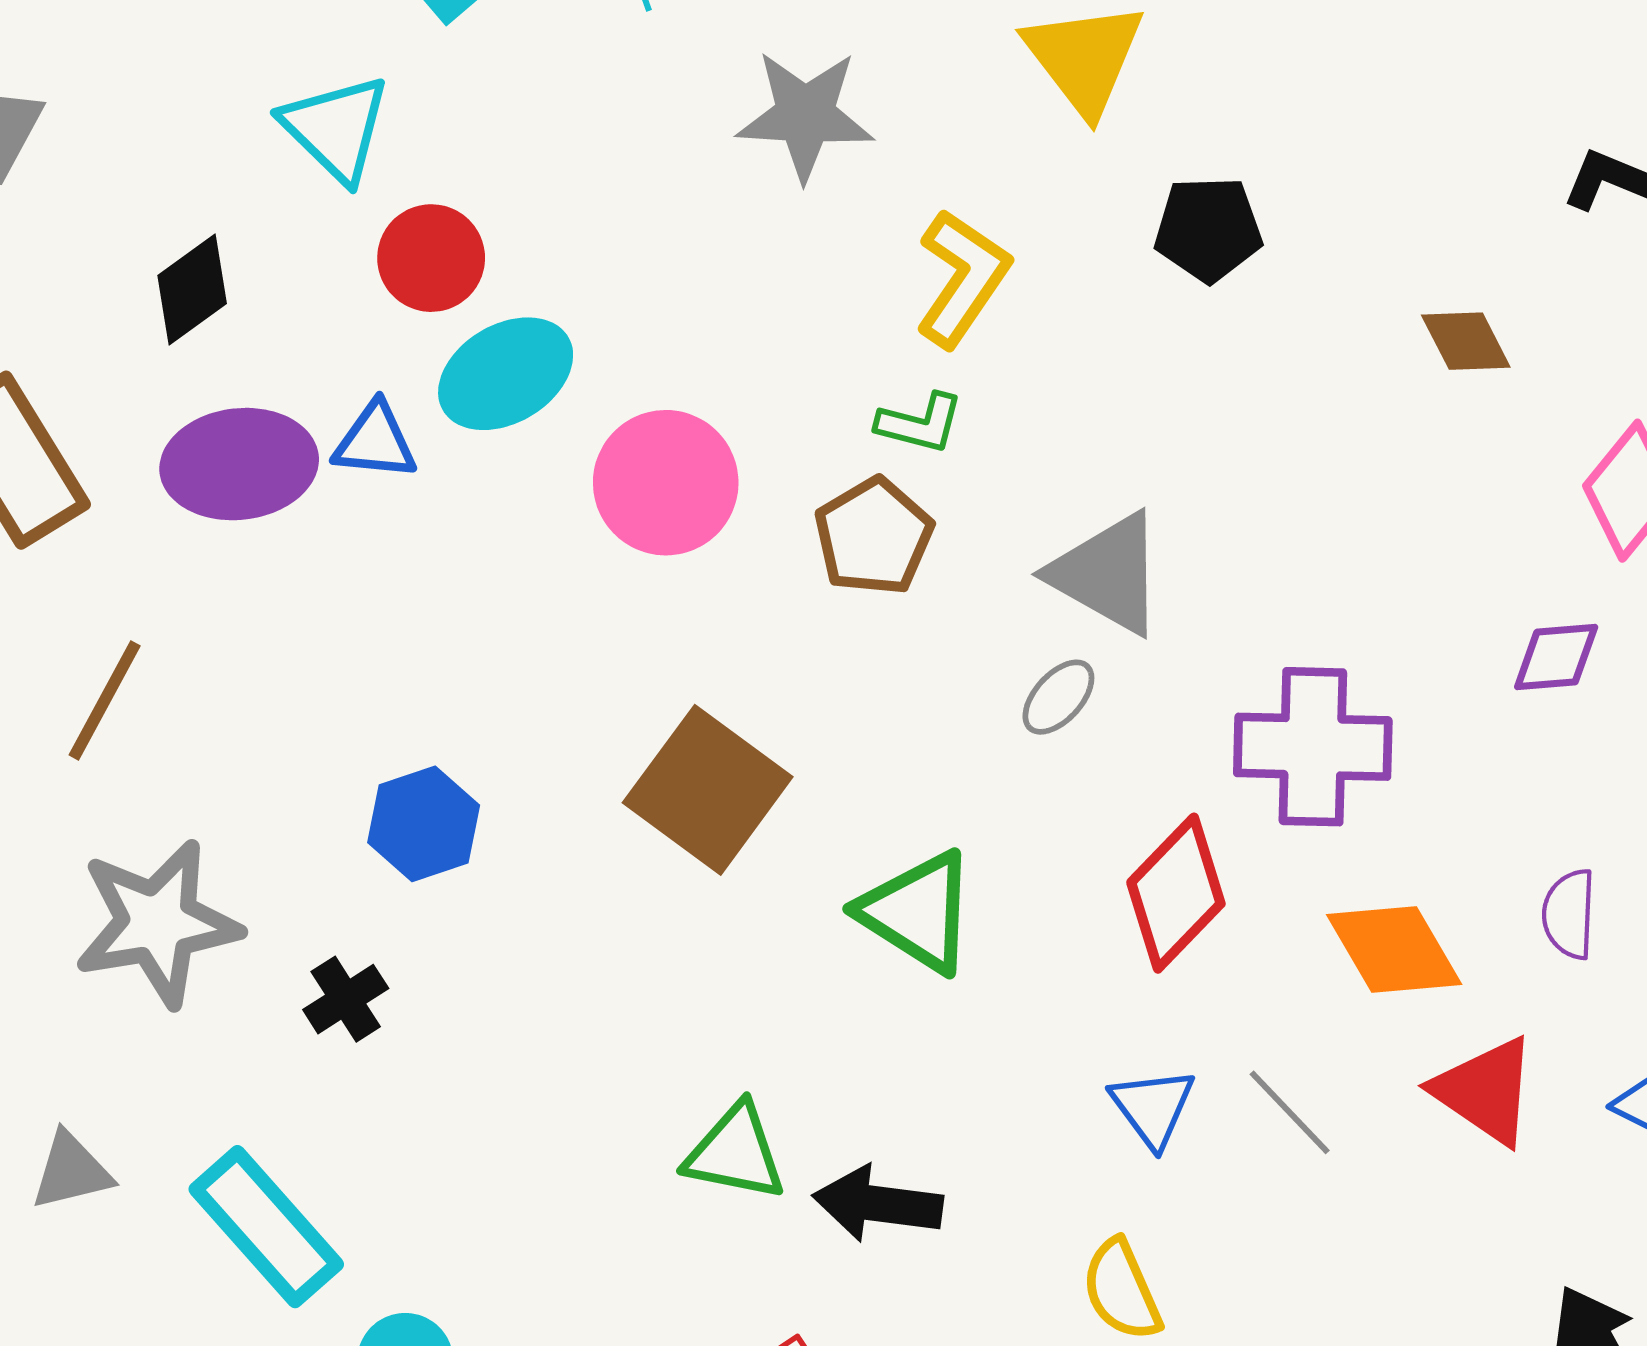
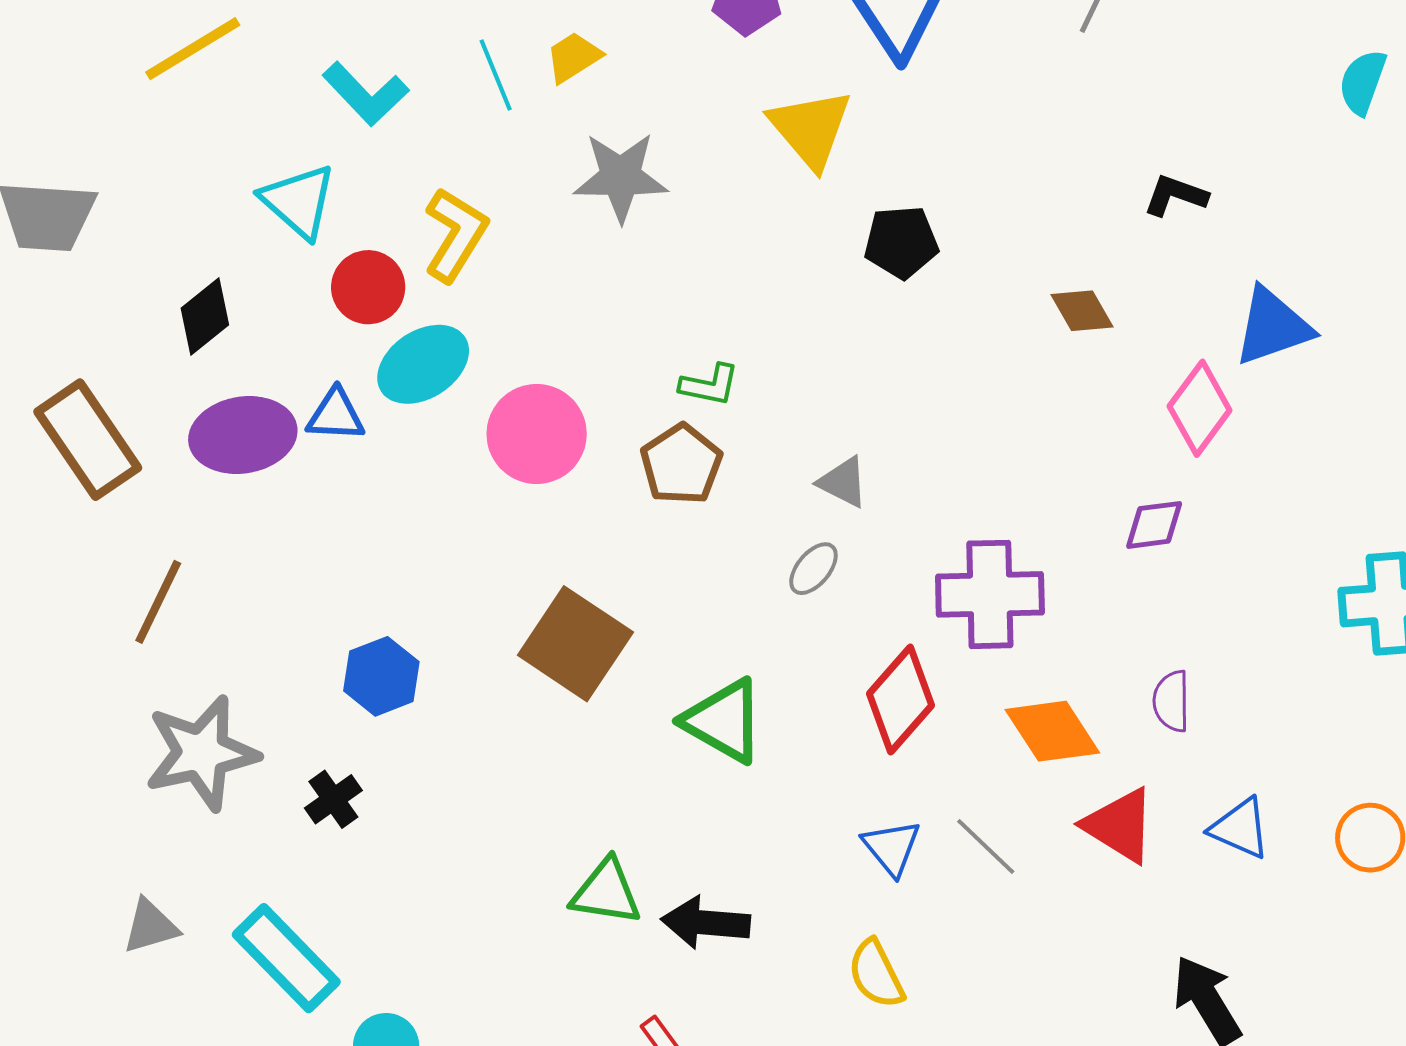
yellow L-shape: (962, 278) -> (455, 235), moved
gray triangle: (1107, 574) -> (843, 482), size x0.6

